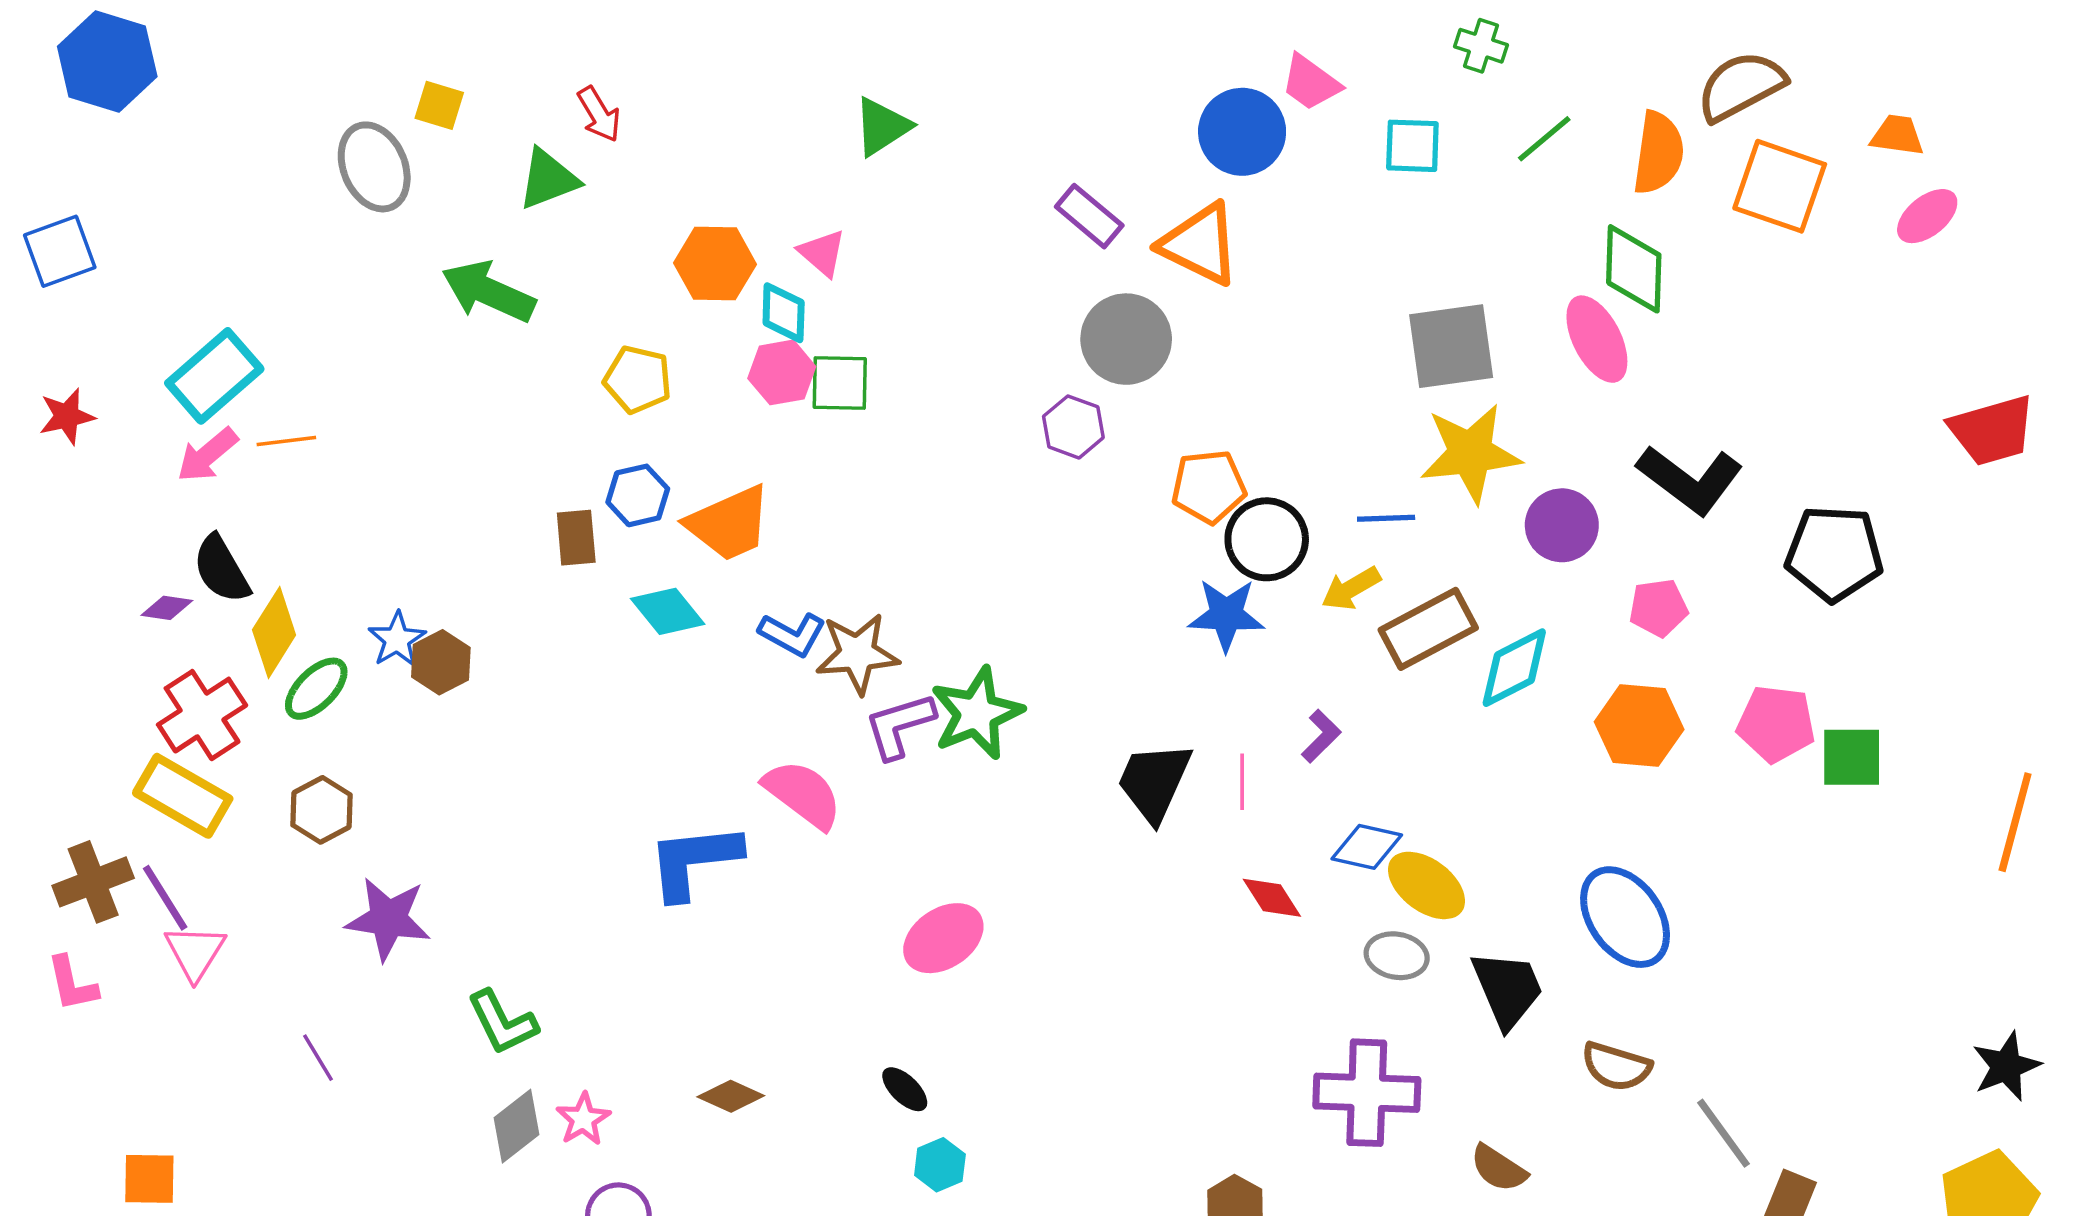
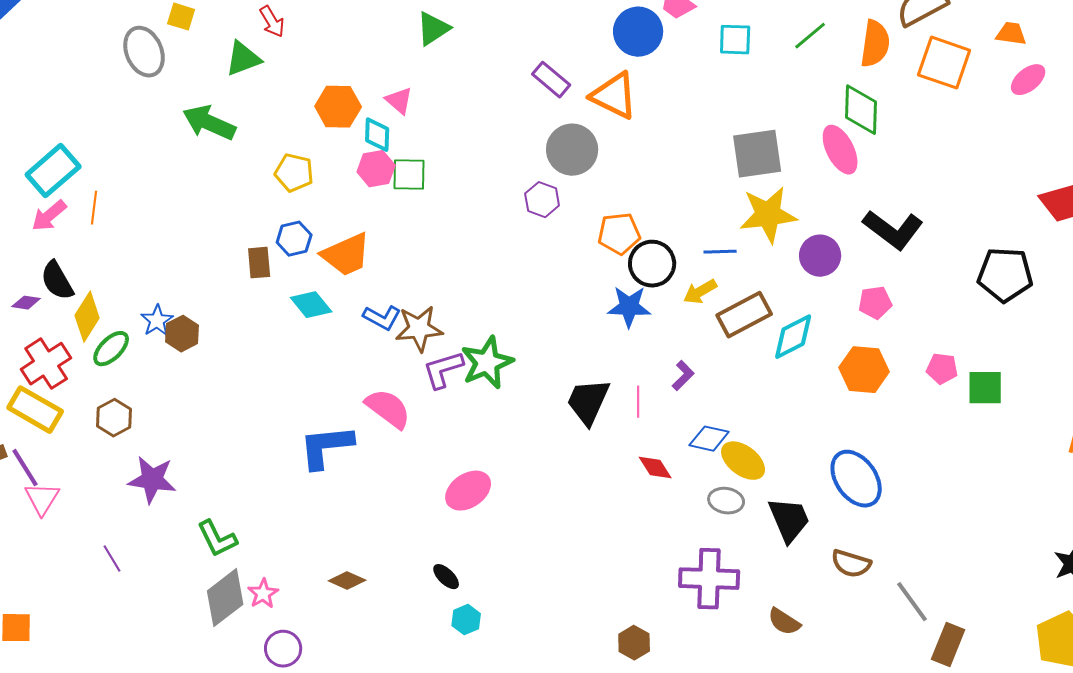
orange line: (286, 441) -> (94, 208), turned -76
black pentagon: (1834, 553) -> (1005, 275), moved
pink pentagon: (1776, 724) -> (942, 369), size x0.7
gray diamond: (516, 1126) -> (225, 598), size x1.4

